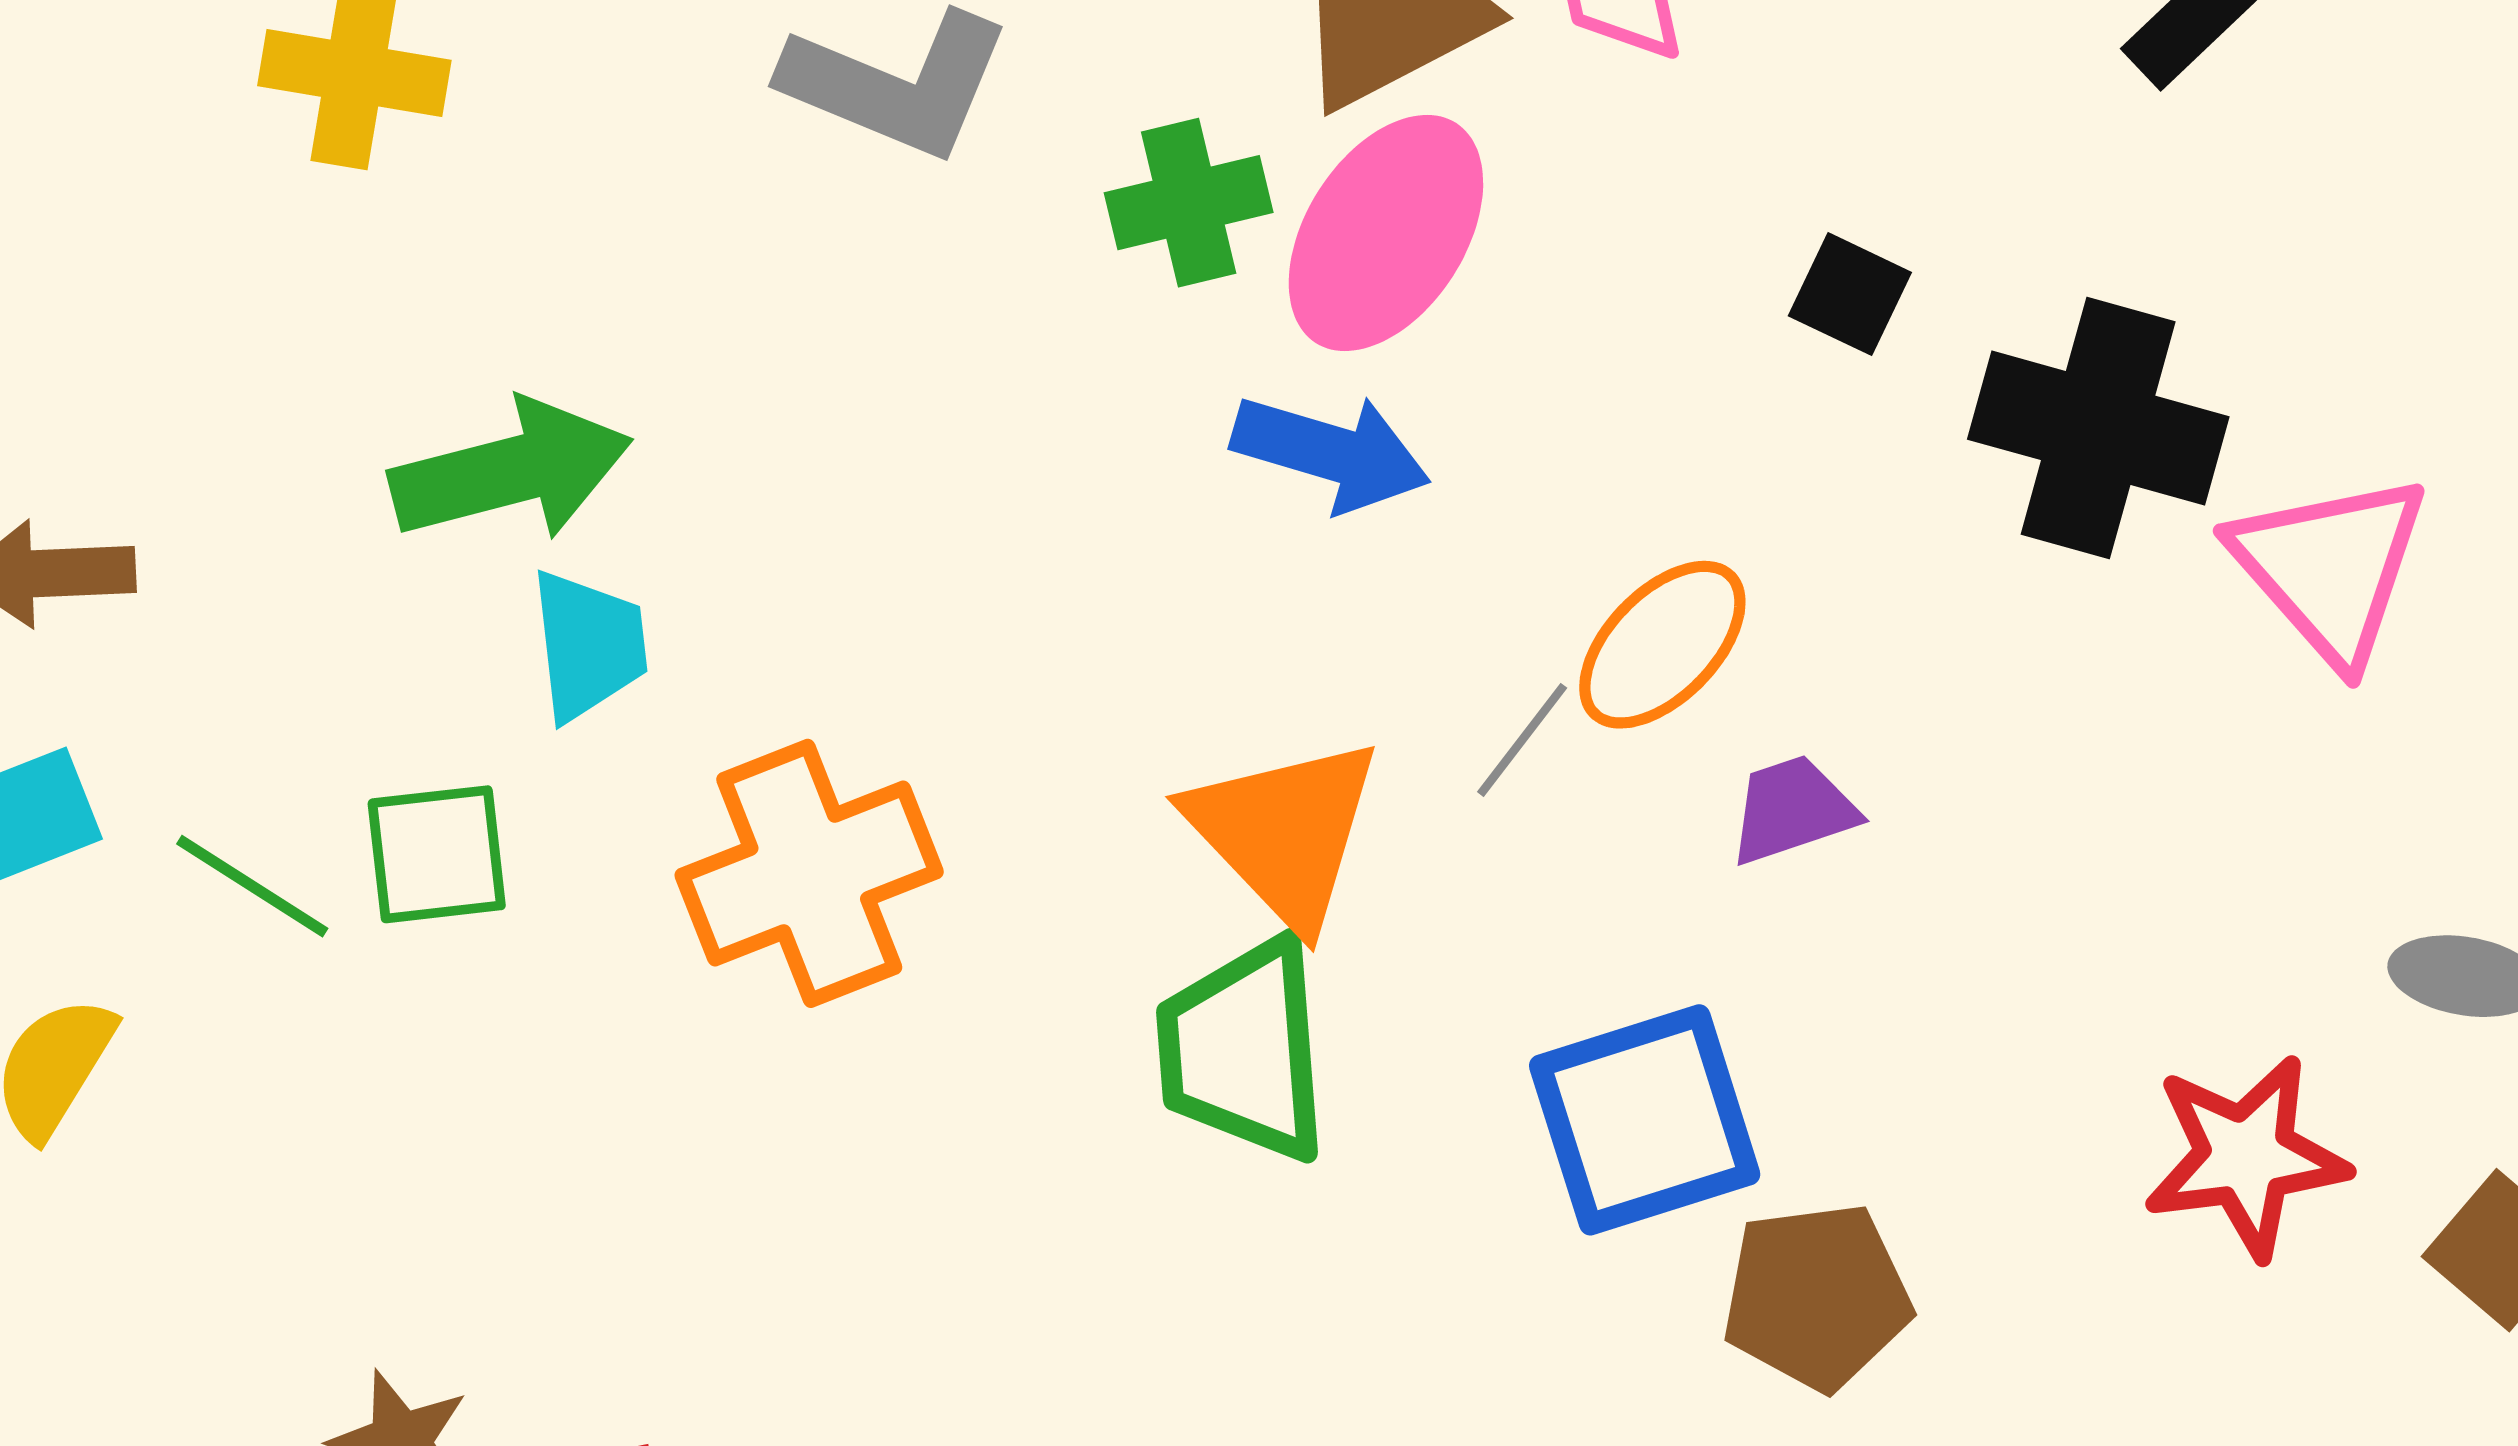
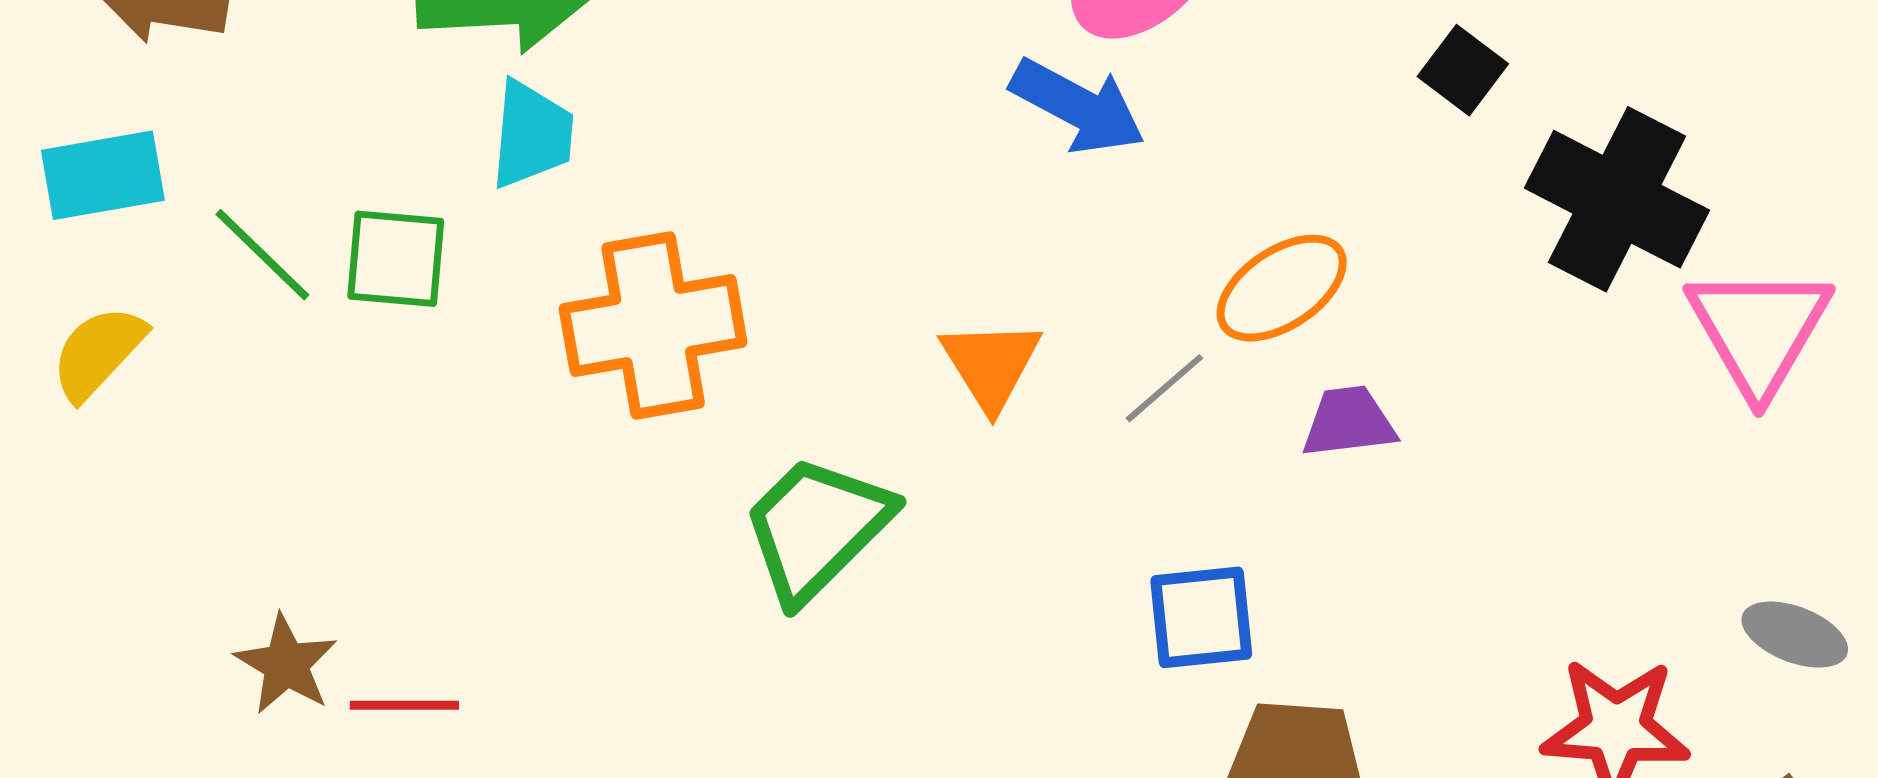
gray line: (1522, 740) -> (1164, 388), moved
orange triangle: (1284, 832) -> (991, 365), size x0.7
green trapezoid: (1243, 1050) -> (817, 528), moved, turned 38
blue square: (1645, 1120) -> (1201, 617), size x0.7

